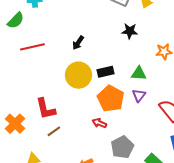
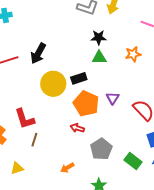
black arrow: (78, 43) -> (38, 53), moved, size x1.5
green triangle: (139, 73) -> (99, 58), moved
brown line: (54, 131) -> (34, 140), turned -32

